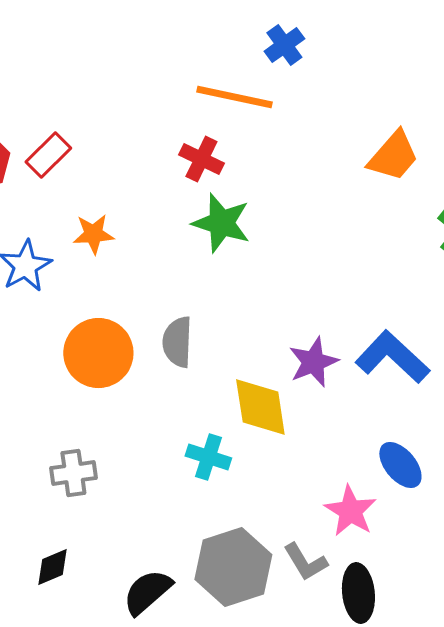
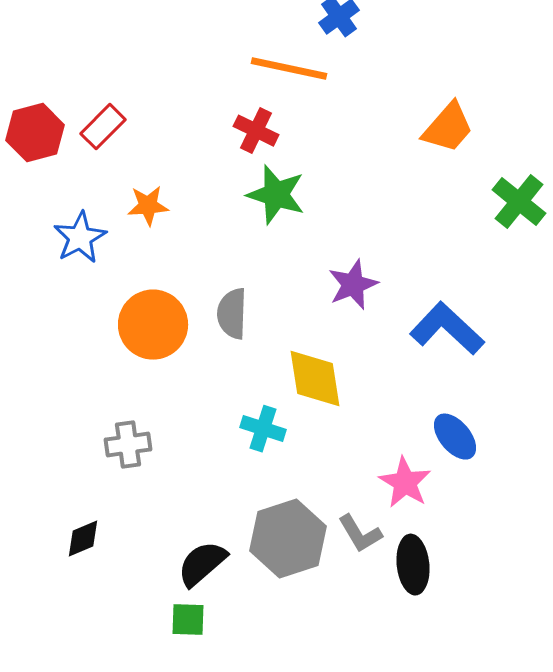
purple star: (313, 362) -> (353, 285), moved
black diamond: (52, 567) -> (83, 539), moved

